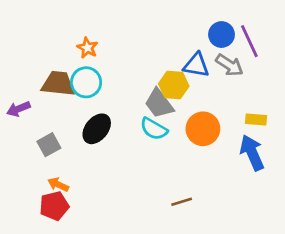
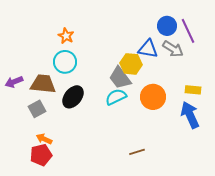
brown trapezoid: (58, 84) -> (43, 84), moved
cyan semicircle: (154, 129) -> (116, 97), turned 125

